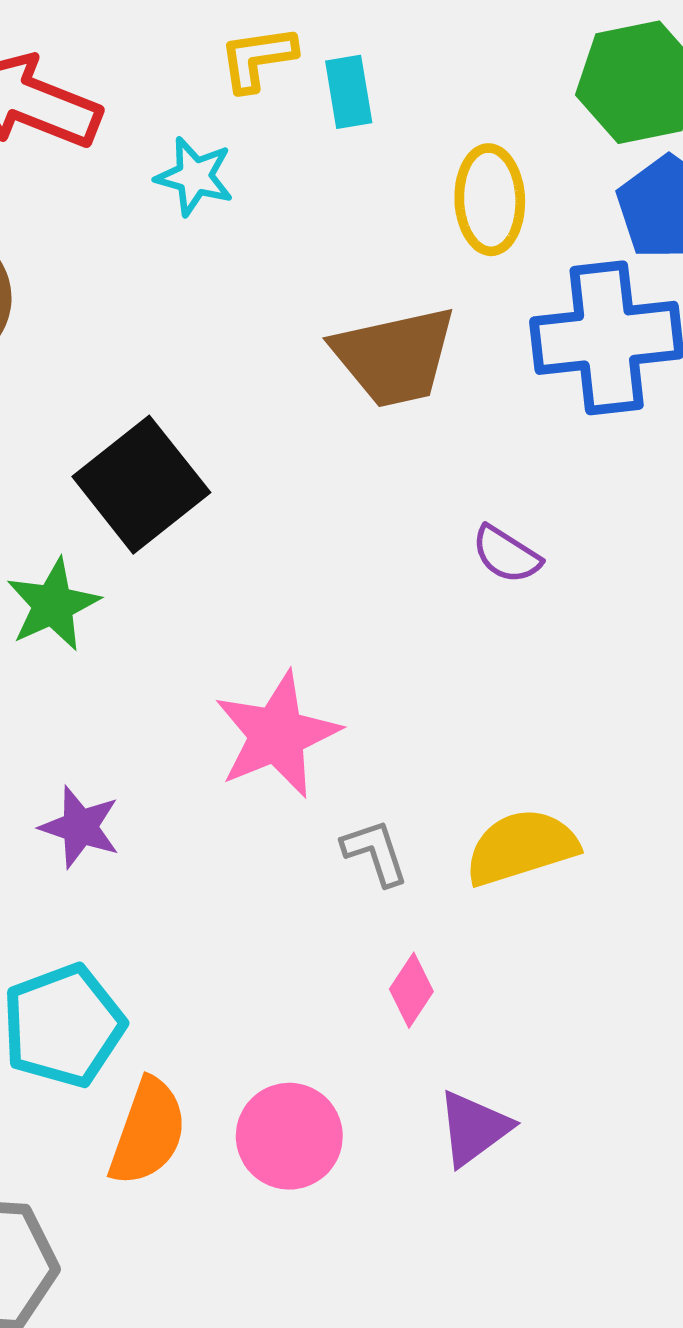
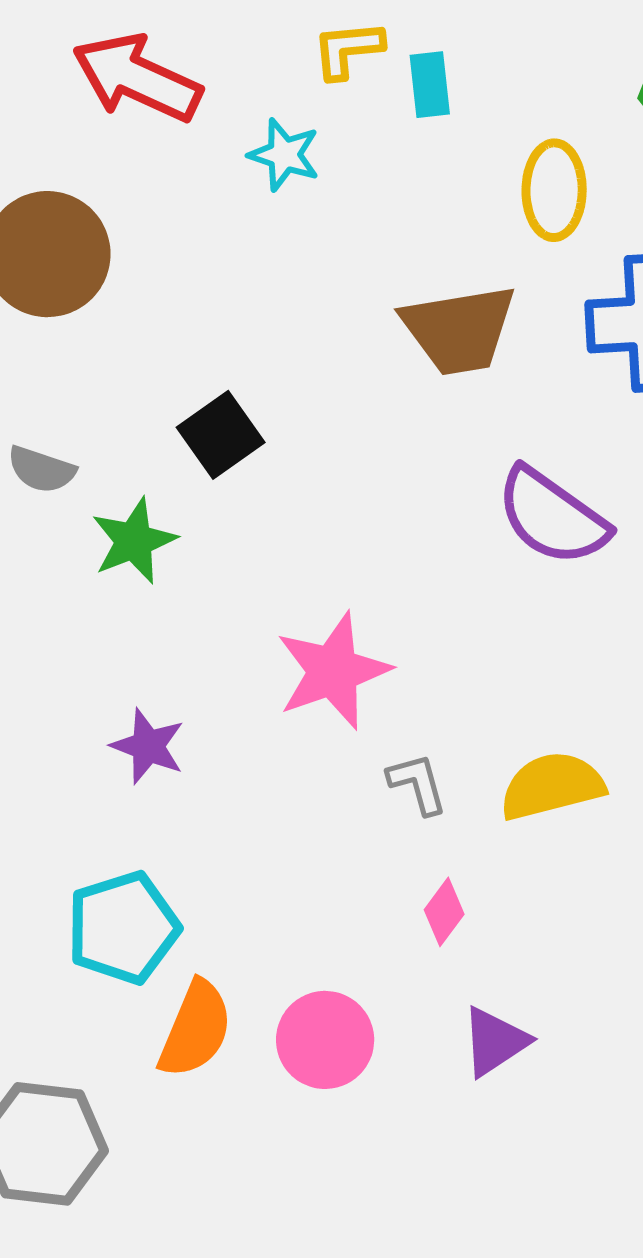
black square: (141, 485) -> (221, 435), size x0.7
purple semicircle: (506, 554) -> (552, 517), size x1.8

